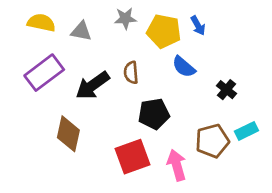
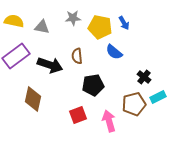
black arrow: (93, 85) -> (50, 65), turned -125
black cross: (226, 90) -> (144, 77), moved
red square: (132, 157) -> (78, 115), size x0.7

